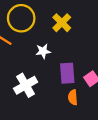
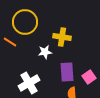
yellow cross: (62, 23) -> (62, 37), moved, turned -36

